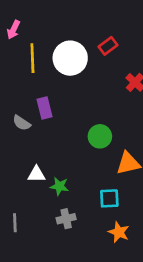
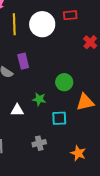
red rectangle: (108, 46) -> (70, 15), turned 32
green star: (59, 186) -> (39, 99), moved
cyan square: (109, 198) -> (59, 118), moved

